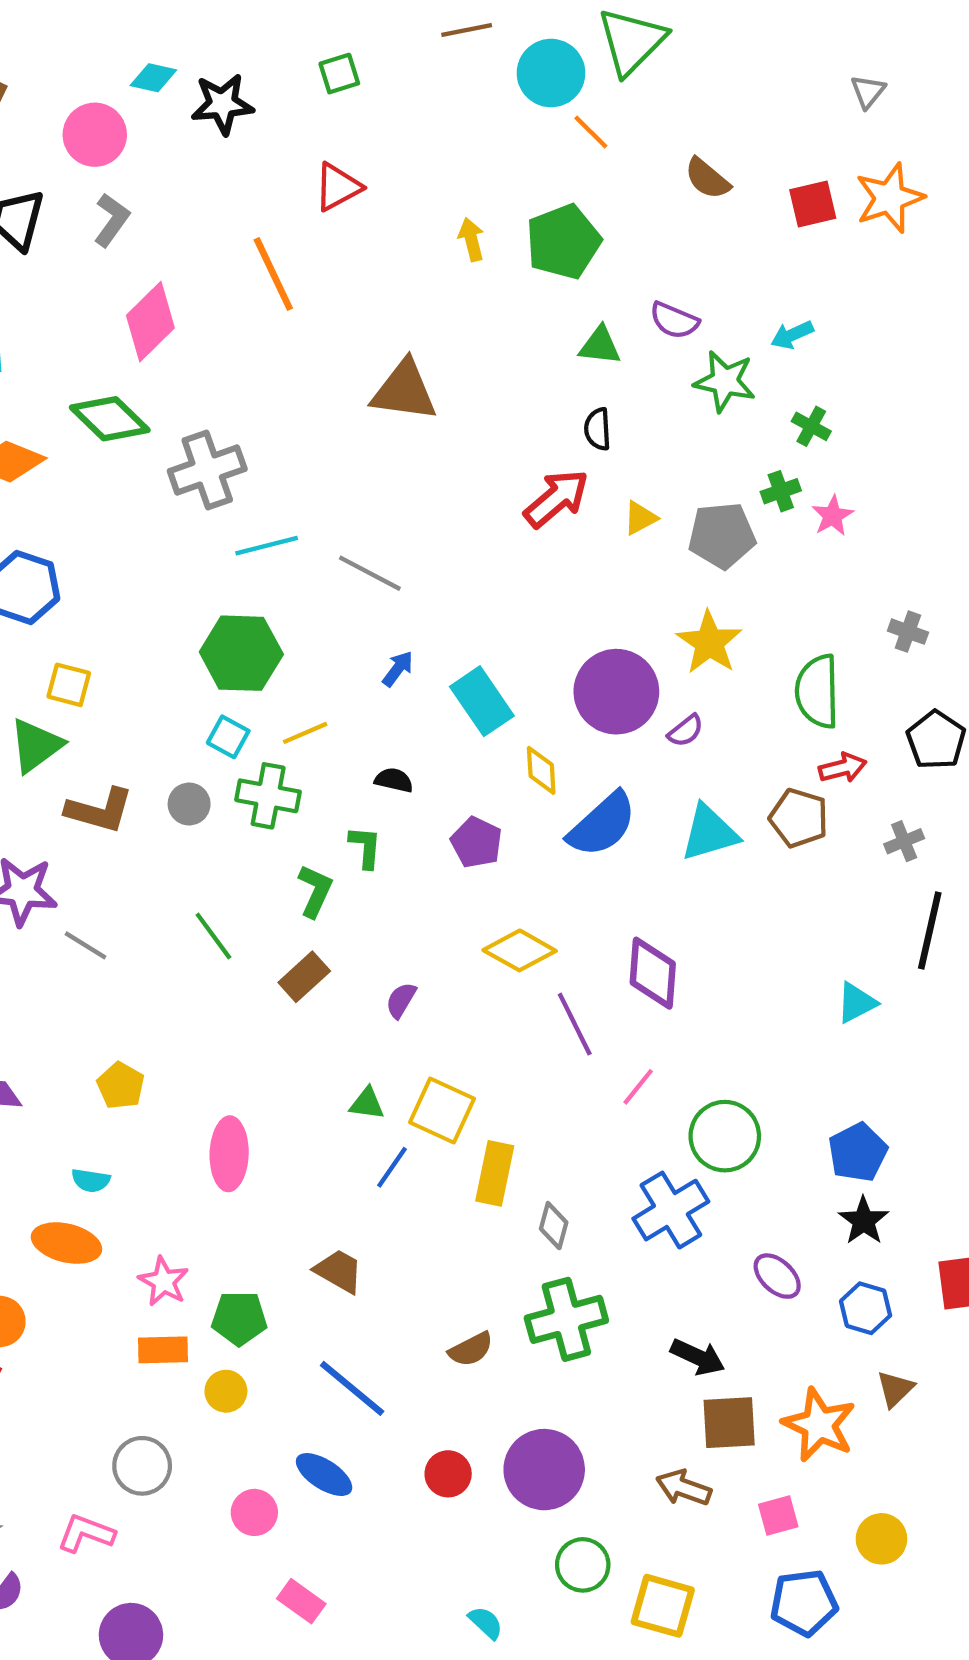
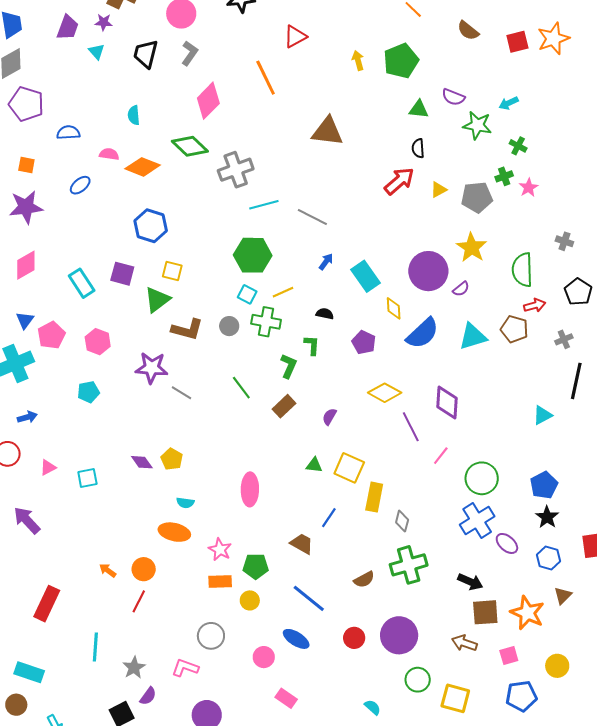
yellow pentagon: (121, 1086) -> (172, 459), moved
blue line: (392, 1167) -> (329, 518), moved
blue cross: (671, 1210) -> (477, 521), moved

